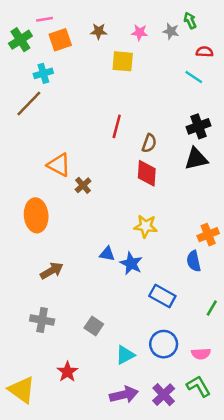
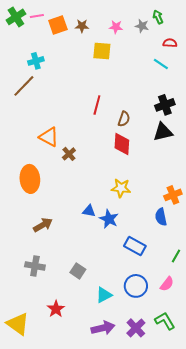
green cross: (20, 40) -> (16, 17), moved
orange square: (60, 40) -> (58, 25), moved
pink semicircle: (201, 354) -> (167, 284), moved, turned -49

